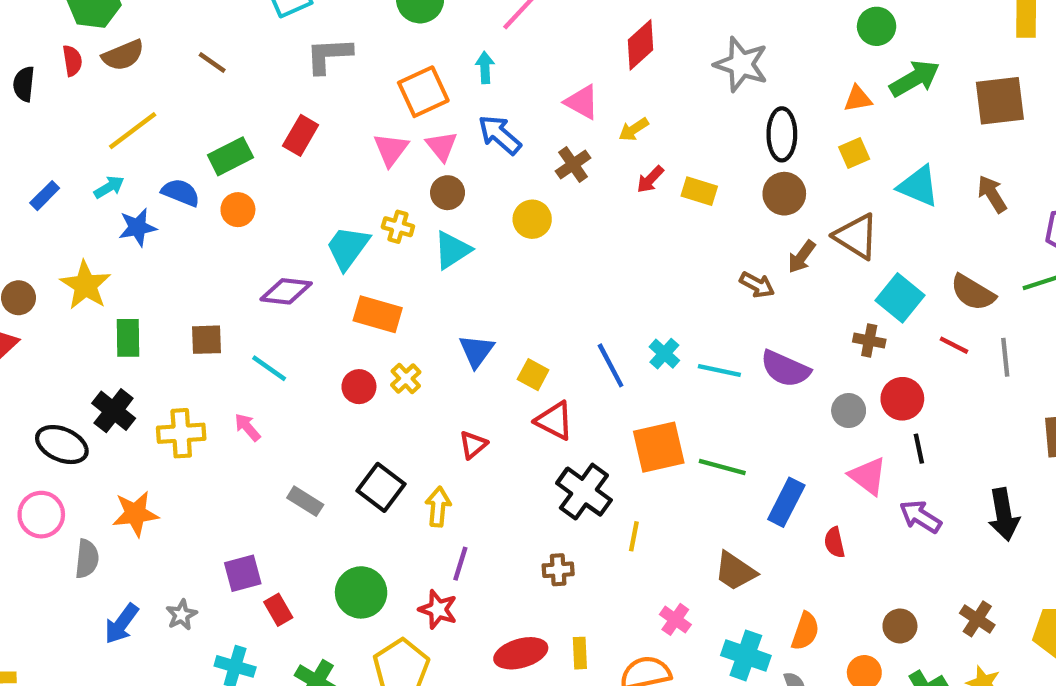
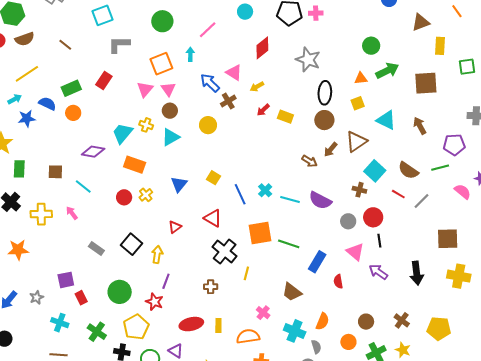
blue arrow: (500, 135) -> (210, 83), moved
brown triangle: (856, 236) -> (356, 142), turned 50
gray line: (1005, 357) -> (421, 201), turned 48
yellow square: (533, 375) -> (213, 178), moved

